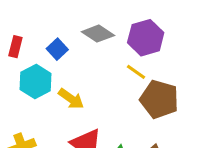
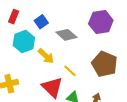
gray diamond: (98, 34) -> (66, 35), moved
yellow line: (136, 72) -> (70, 71), moved

